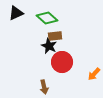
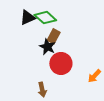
black triangle: (16, 13) -> (28, 18), moved
brown rectangle: (55, 36) -> (54, 36), turned -56

